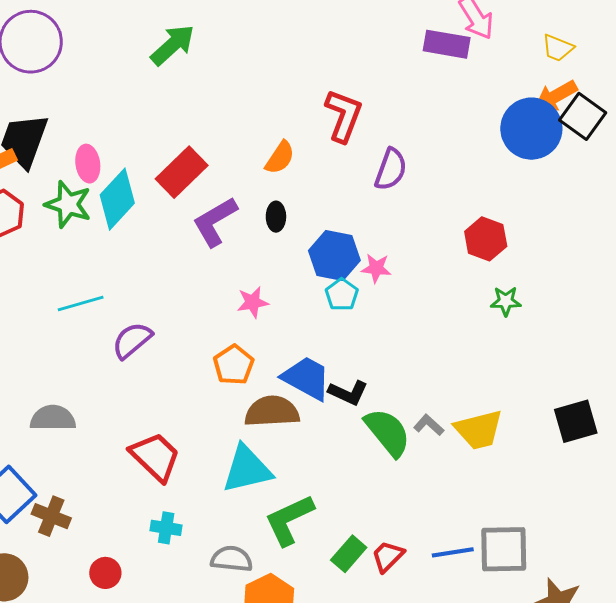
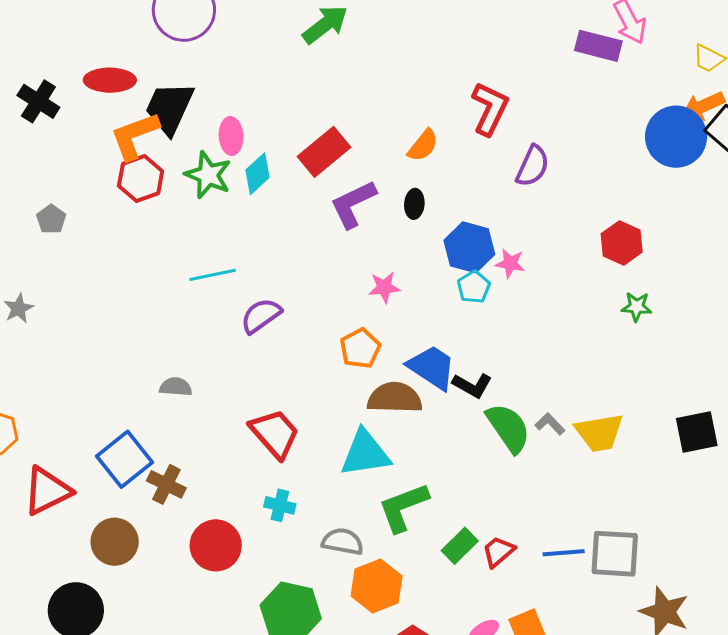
cyan diamond: (117, 199) -> (258, 174), size x0.7
gray semicircle: (53, 418) -> (176, 387), size x0.7
red circle: (105, 573) -> (216, 545), size x1.6

